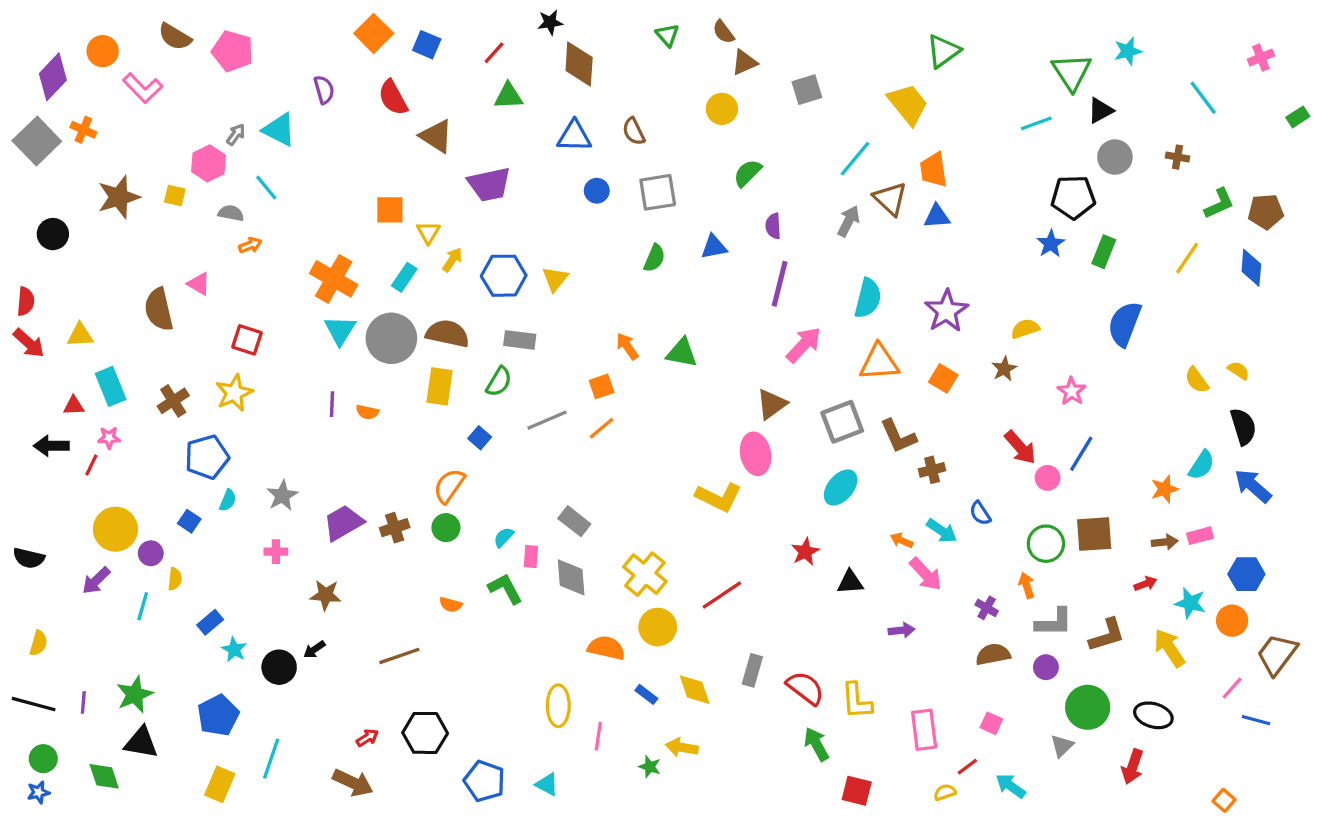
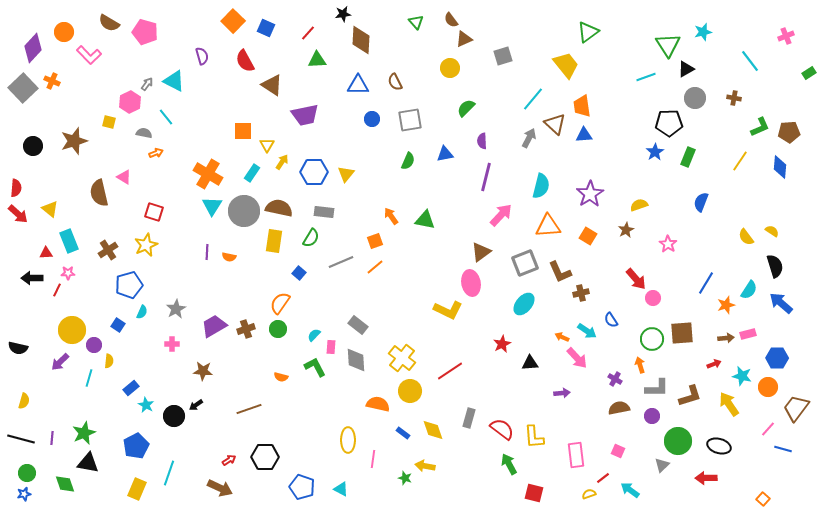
brown star: (119, 197) -> (74, 141), moved
blue semicircle: (1125, 324) -> (701, 202), size x0.7
yellow triangle: (80, 335) -> (50, 209), turned 42
blue line: (1081, 454) -> (706, 283), moved
red arrow: (1133, 767) -> (706, 478), turned 70

